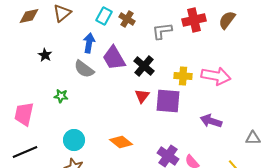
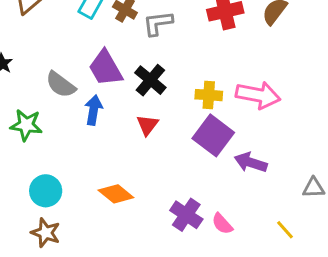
gray L-shape: (162, 31) -> (158, 23), moved
blue arrow: (89, 43) -> (94, 110), moved
green star: (61, 96) -> (26, 125), size x1.5
purple square: (168, 101) -> (213, 135), moved, turned 32

